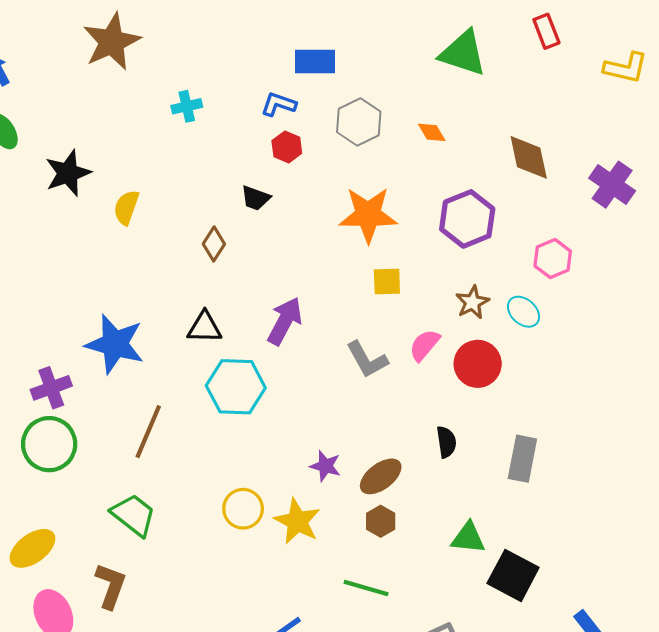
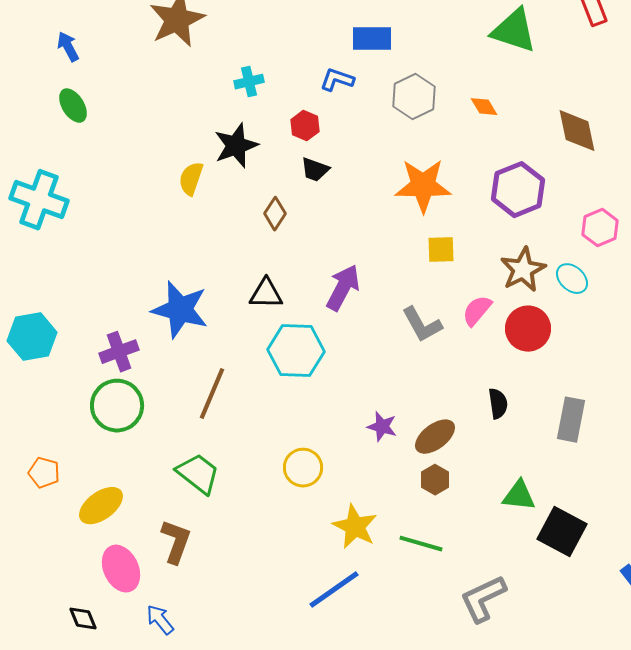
red hexagon: (287, 147) -> (305, 126), moved
black star: (68, 173) -> (236, 146), moved
brown star: (472, 302) -> (523, 270), size x1.4
yellow star: (297, 521) -> (355, 527), moved

